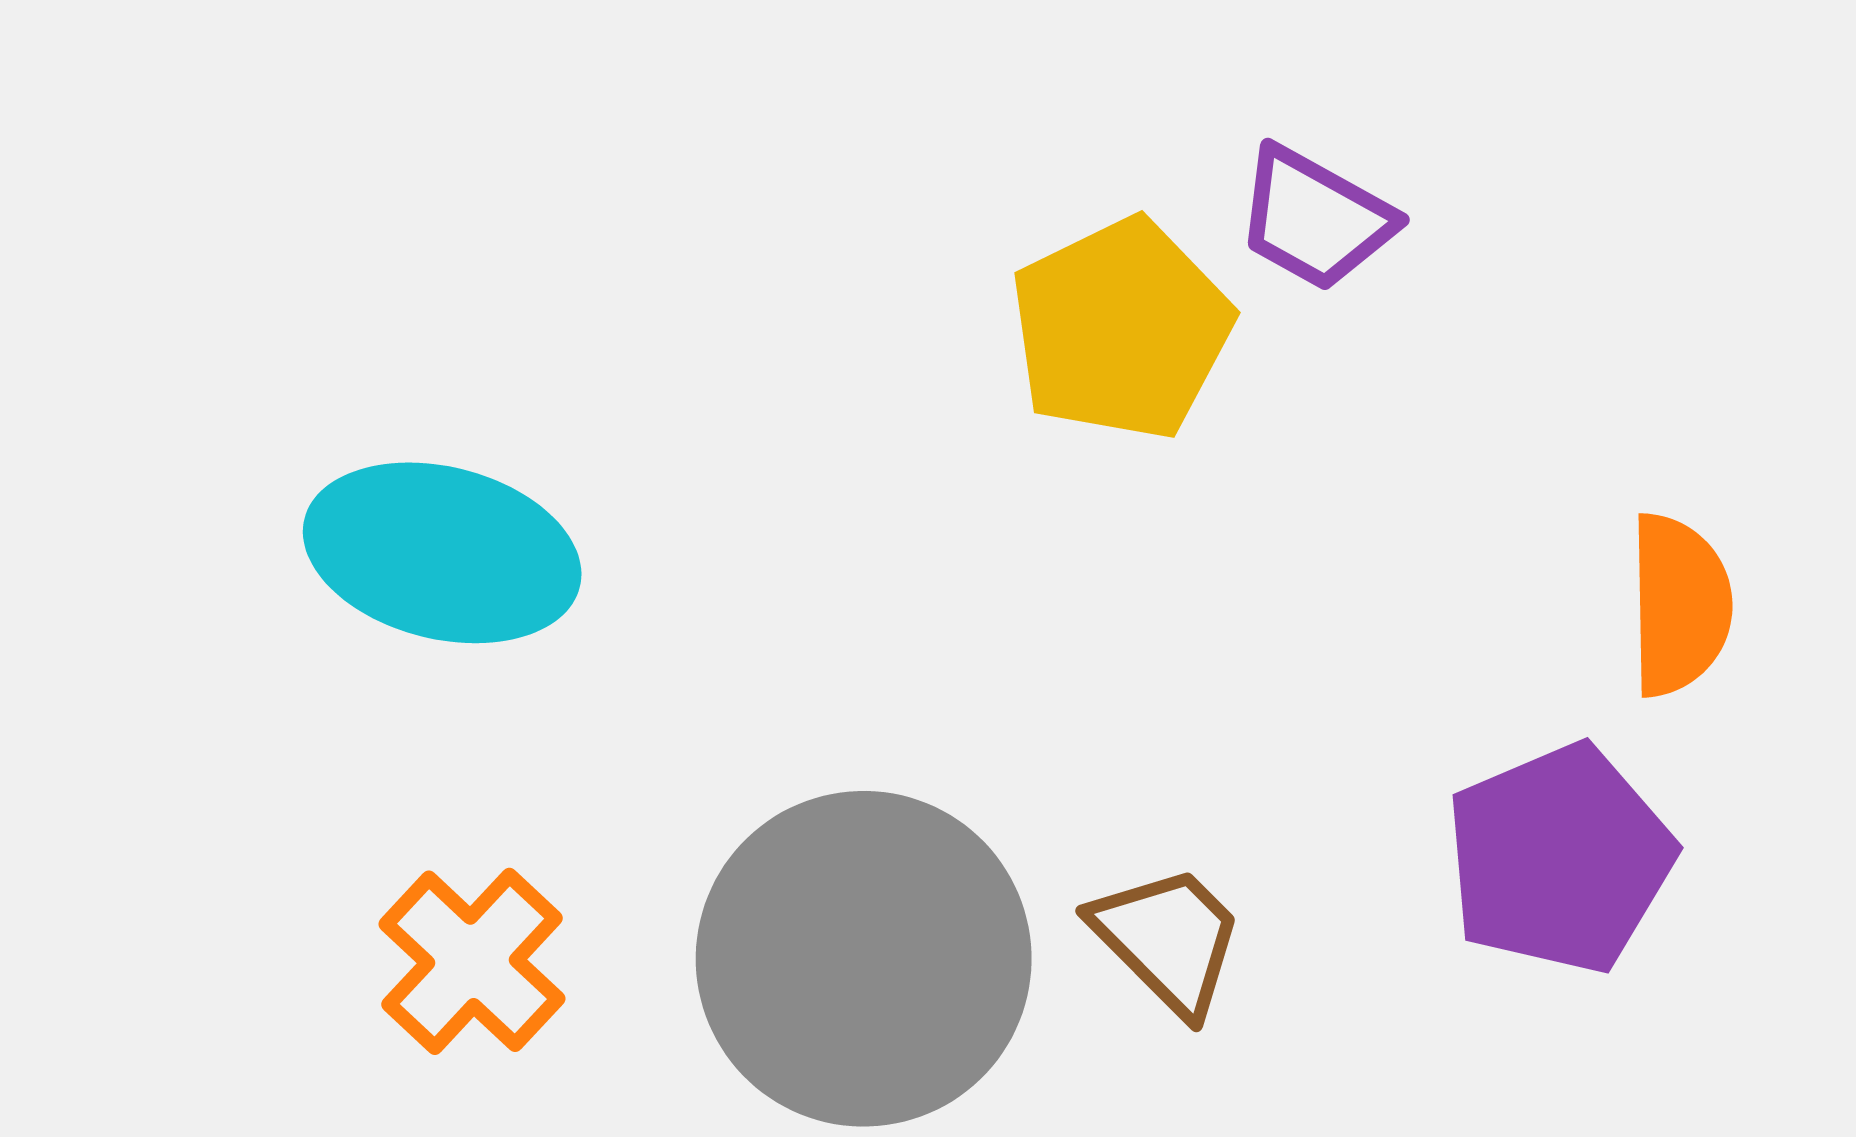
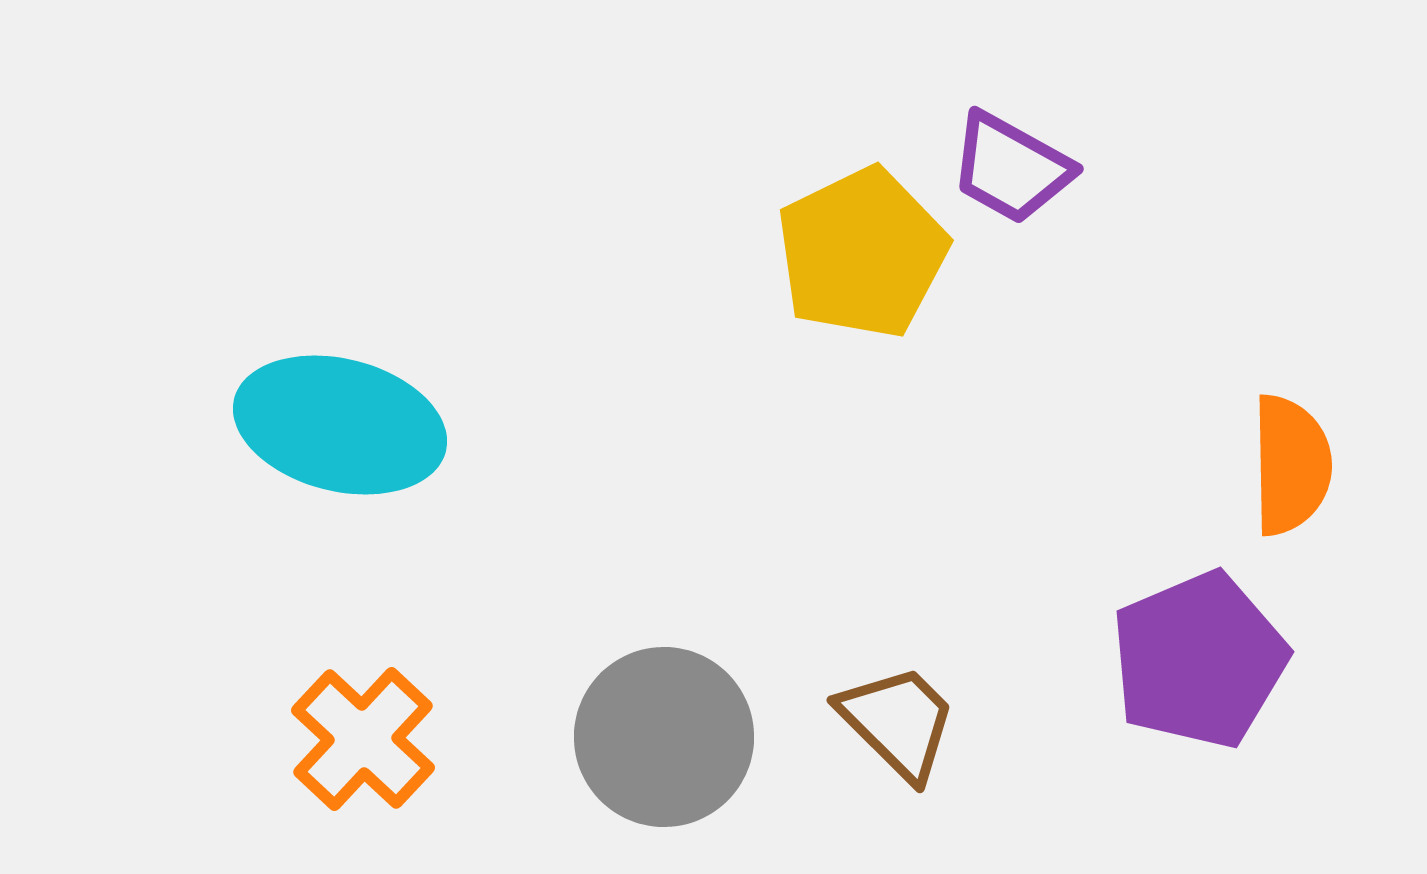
gray circle: (864, 959) -> (664, 737), size x0.7

